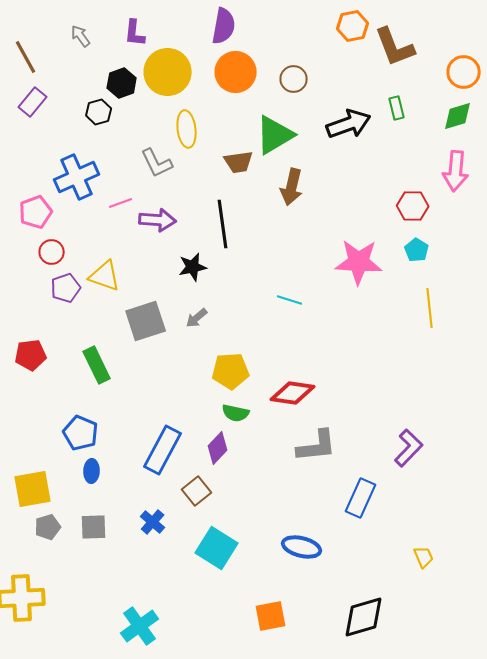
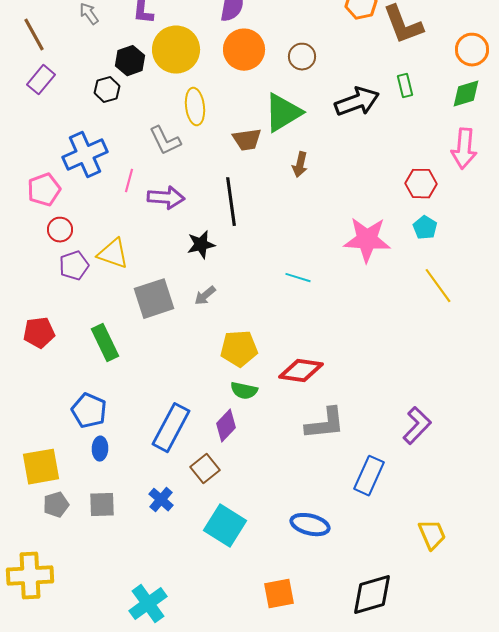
brown arrow: (292, 187) -> (300, 165), size x0.7
pink line: (121, 203) -> (129, 181), turned -55
yellow line: (430, 308) -> (438, 286), turned -30
yellow trapezoid: (424, 557) -> (432, 535), size x1.4

